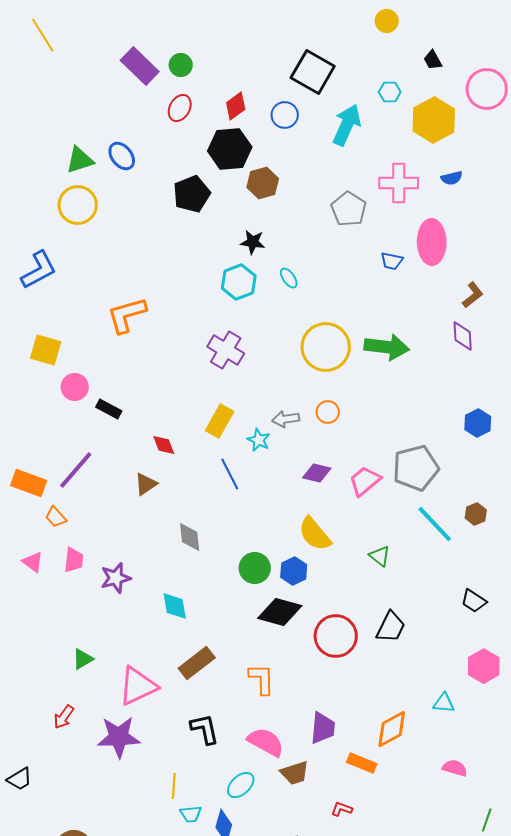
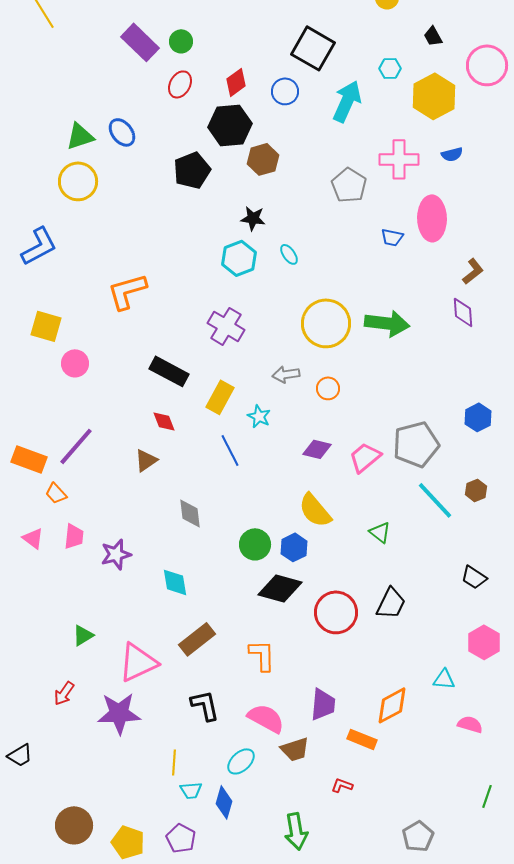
black rectangle: (109, 409) -> (169, 371), moved, size x1.5
gray arrow: (286, 419) -> (286, 374), moved
blue hexagon: (478, 423) -> (478, 417), moved
pink semicircle: (455, 768) -> (470, 724), moved

